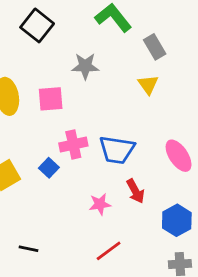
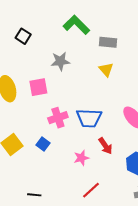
black square: (37, 25) -> (23, 36), size x0.7
gray rectangle: (155, 47) -> (108, 42), turned -48
blue square: (49, 168) -> (43, 144), moved

